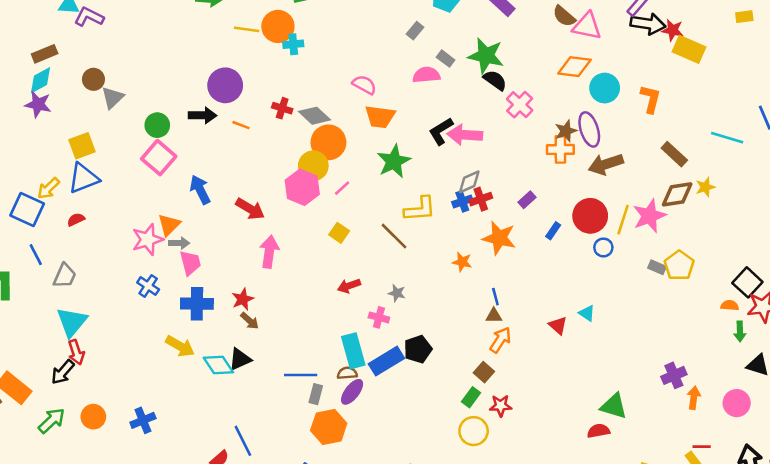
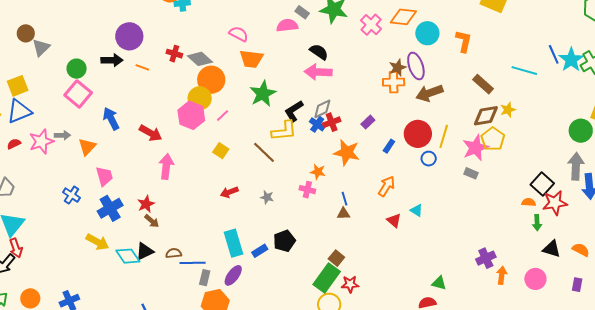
black semicircle: (495, 80) -> (319, 52), moved
pink cross: (520, 105) -> (371, 25), moved
black L-shape: (441, 131) -> (294, 111), moved
blue cross: (462, 201) -> (317, 124), turned -35
pink star: (649, 216) -> (476, 148), moved
pink star: (147, 240) -> (41, 141), moved
gray arrow: (179, 243) -> (62, 135), moved
yellow pentagon: (679, 266) -> (493, 139), moved
blue cross: (197, 304) -> (110, 208), turned -30
pink cross: (379, 317) -> (307, 190), moved
orange arrow: (500, 340) -> (387, 186), moved
blue rectangle: (386, 361) -> (260, 251), size x0.6
brown semicircle: (347, 373) -> (174, 253), moved
green rectangle: (471, 397) -> (327, 278), size x1.8
green triangle: (614, 406) -> (439, 283), size x0.7

